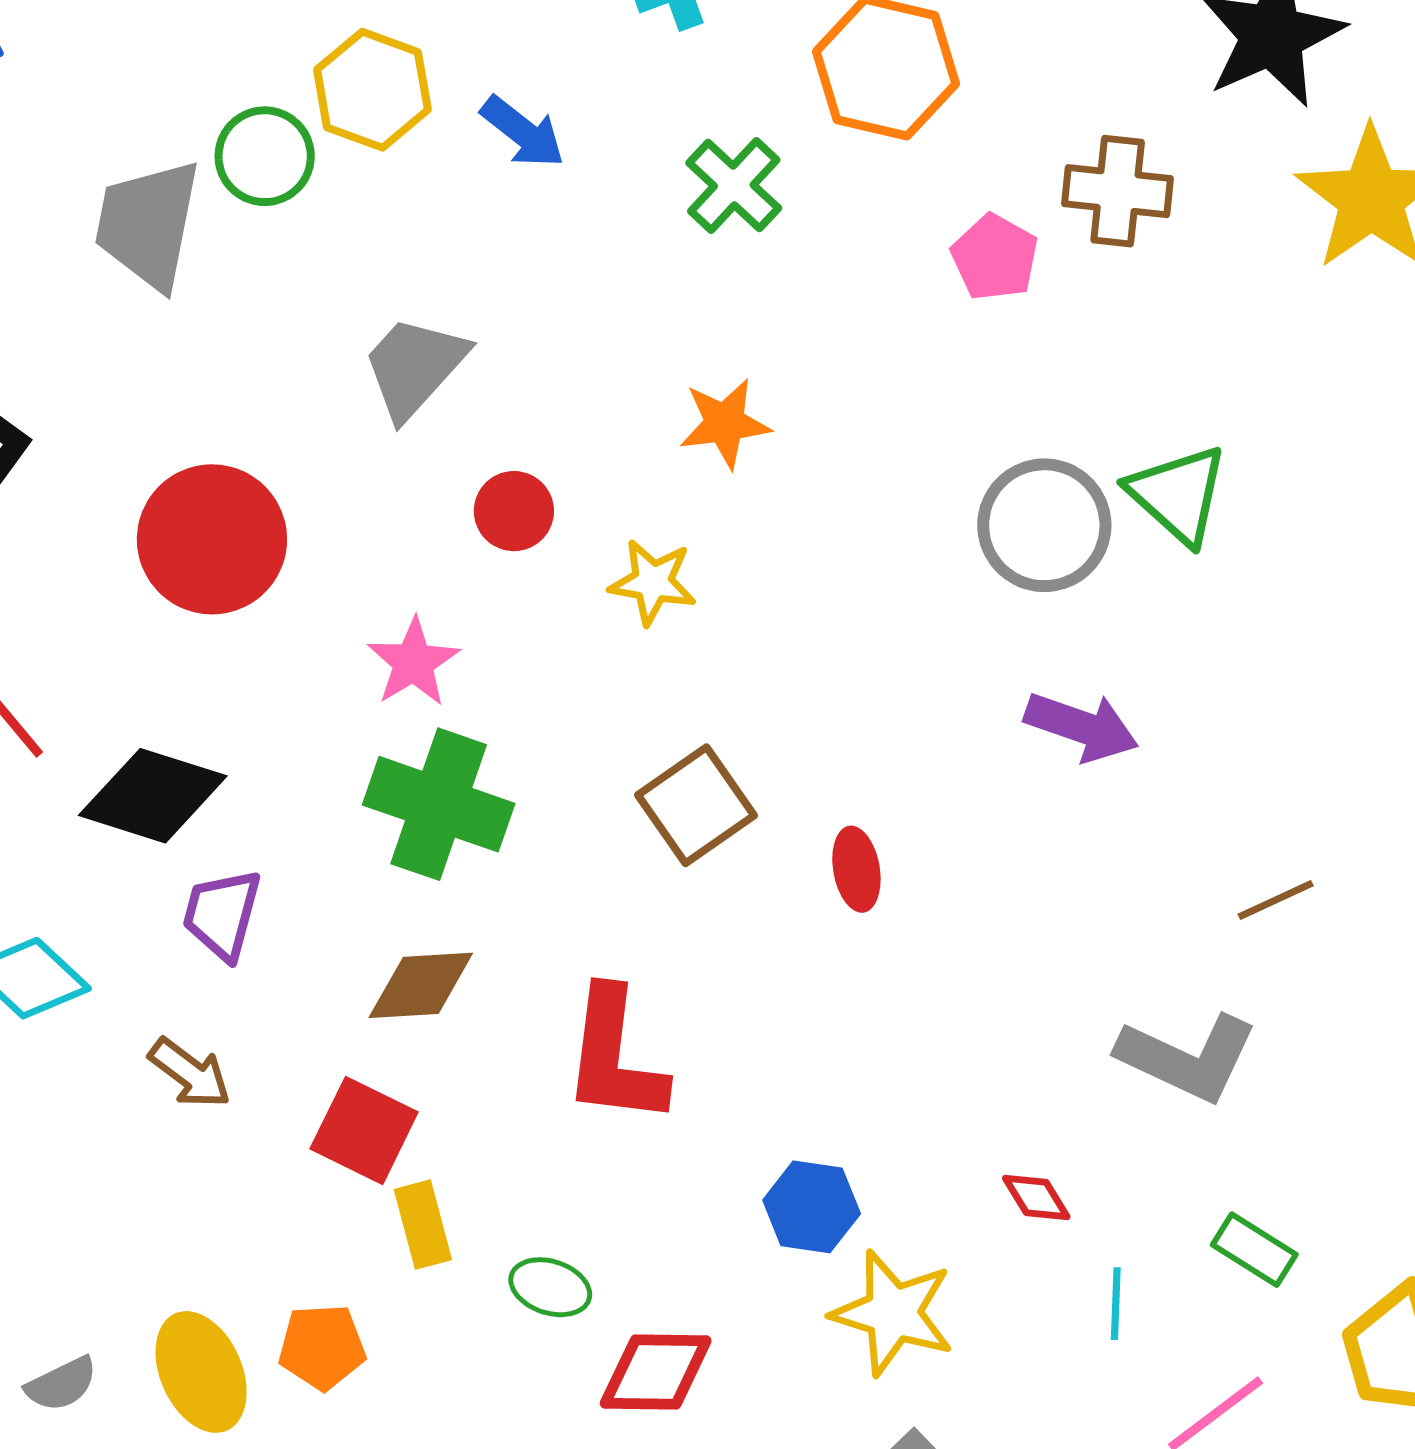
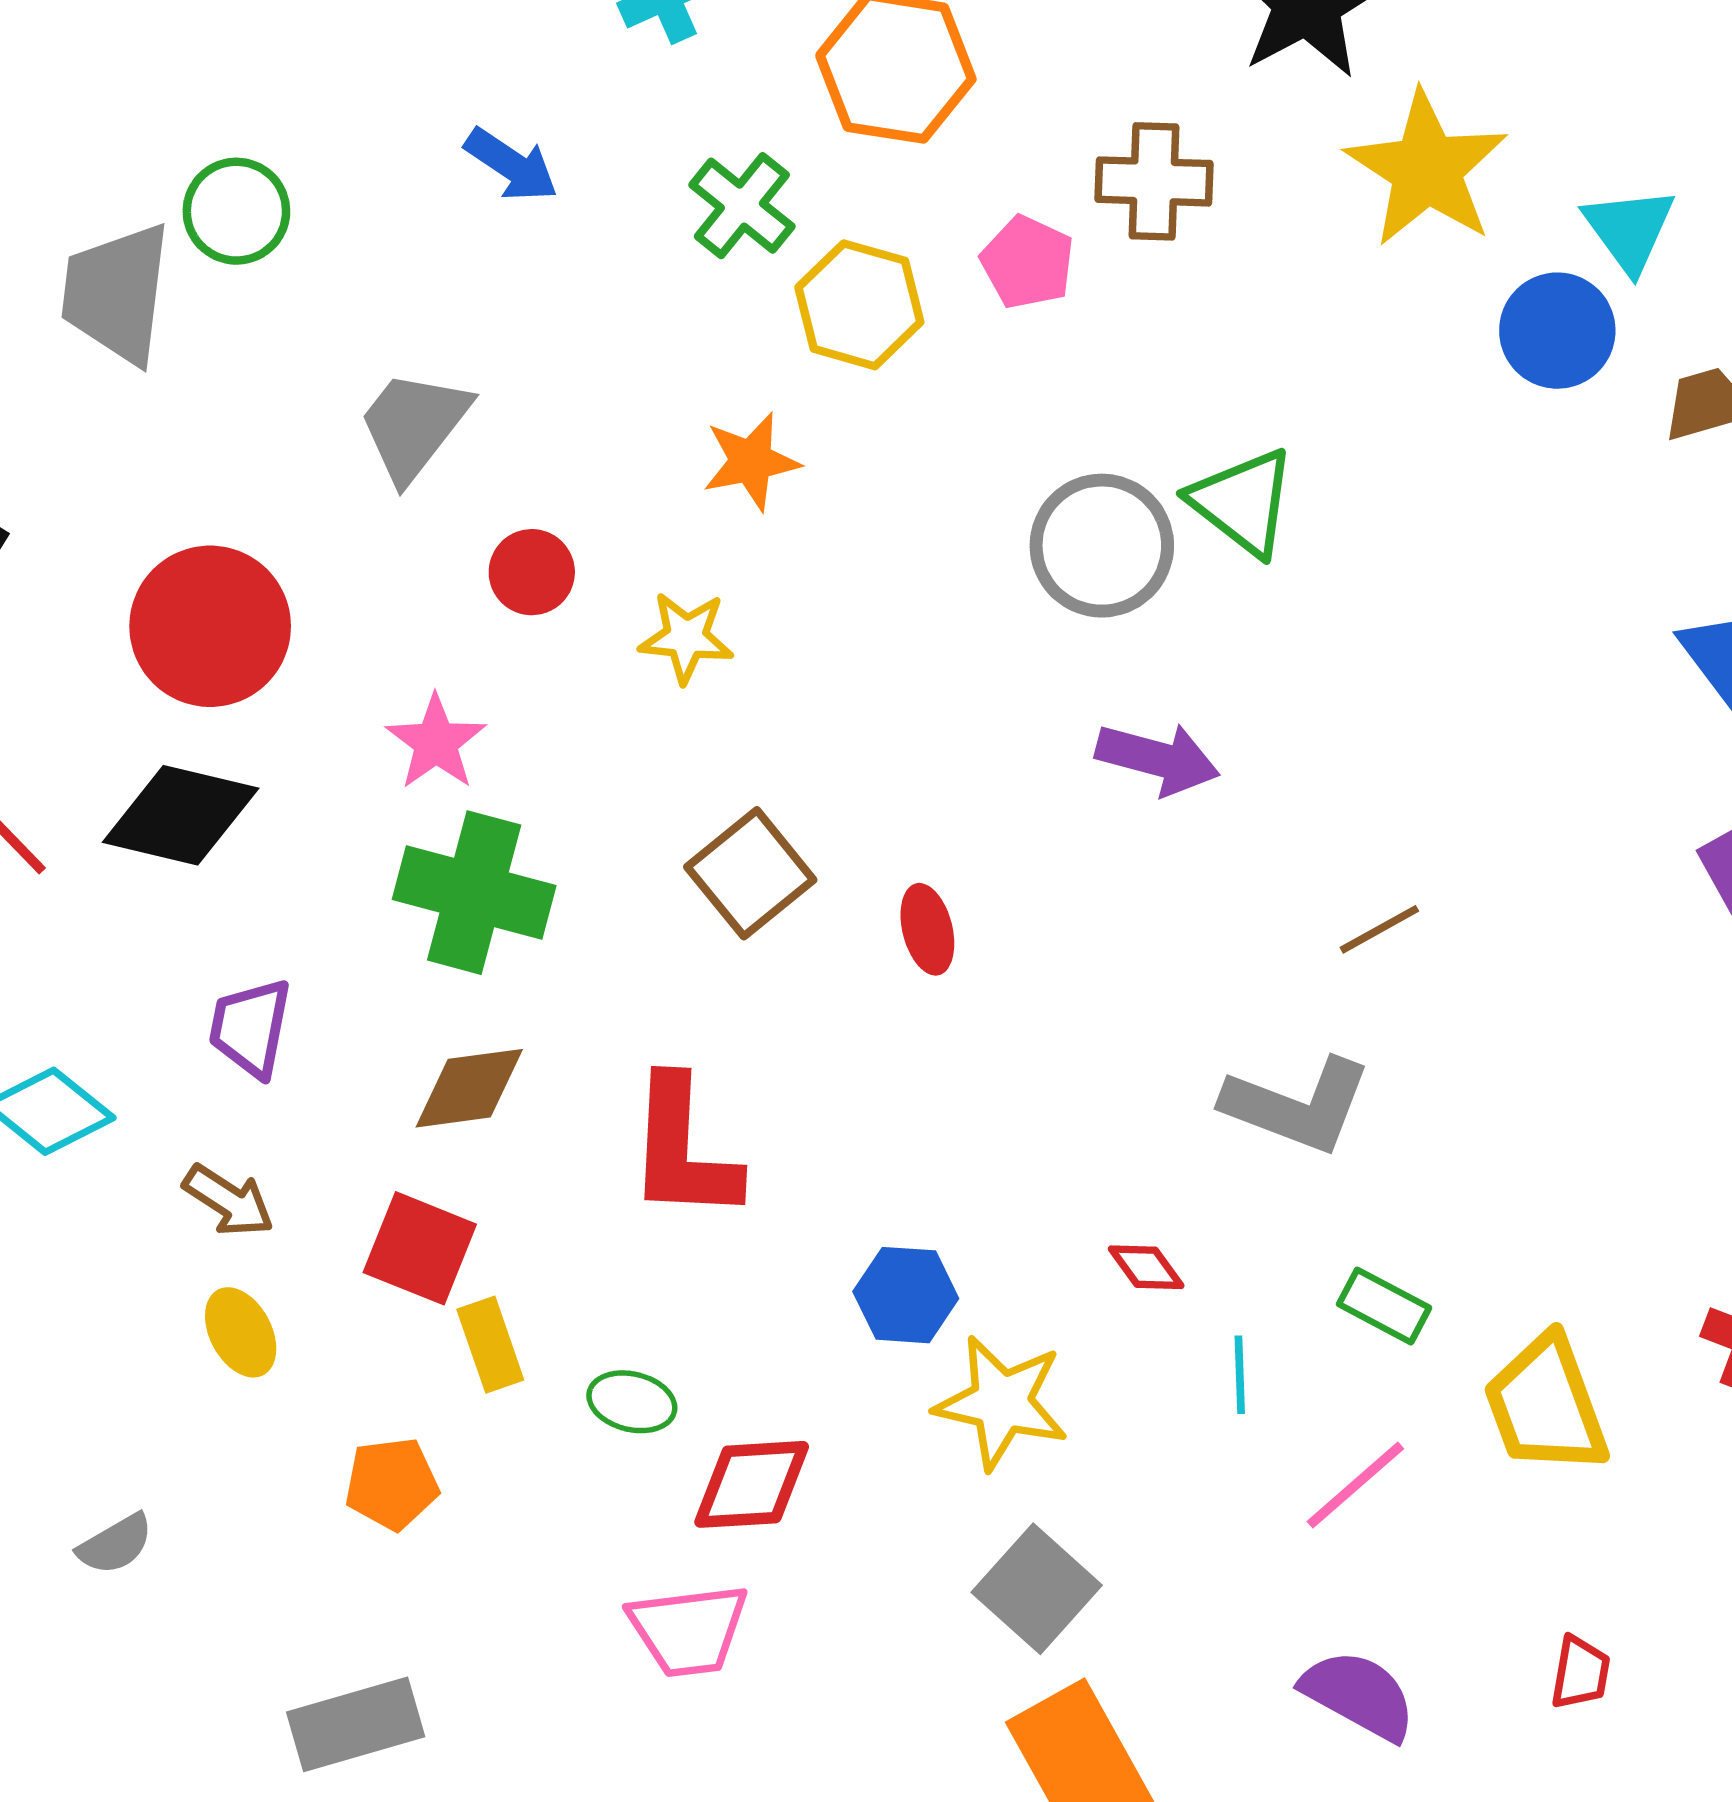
yellow hexagon: (372, 90) -> (859, 305), moved
black diamond: (153, 796) -> (181, 815), moved
yellow ellipse: (201, 1372) -> (241, 1332), moved, size x0.7

